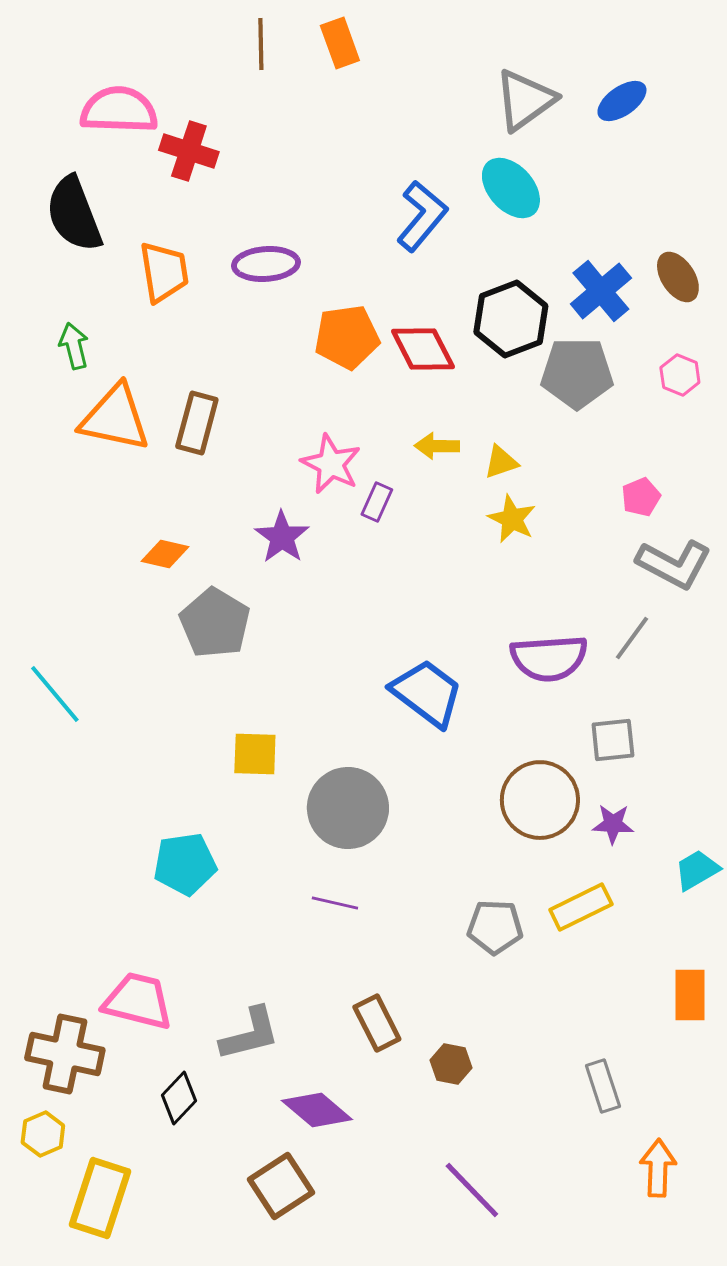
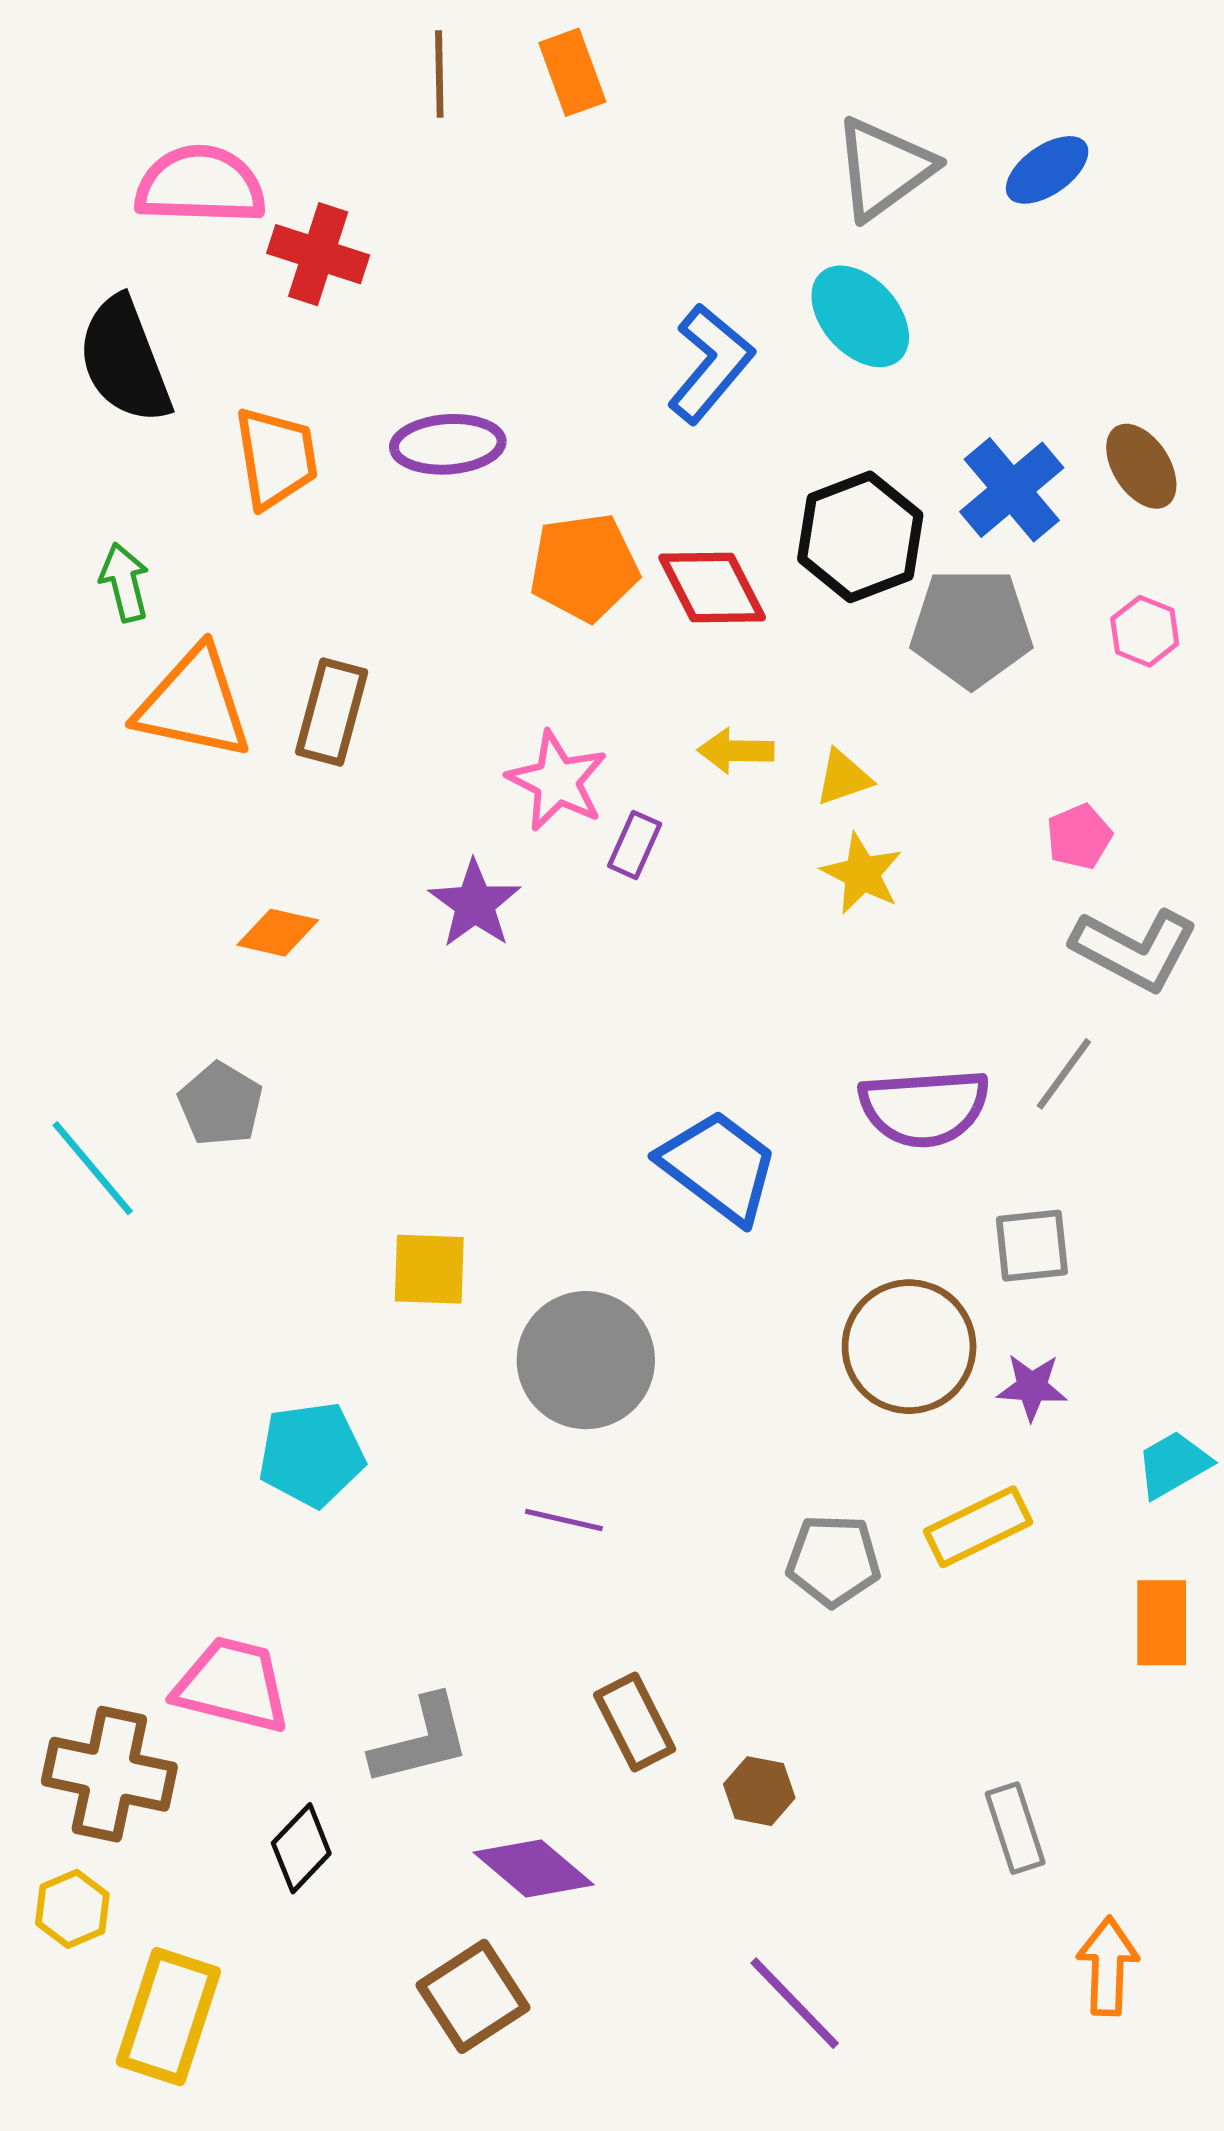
gray pentagon: (215, 623) -> (221, 1104), moved, size x0.7
orange rectangle: (690, 995) -> (1162, 1623), moved

